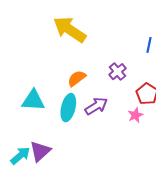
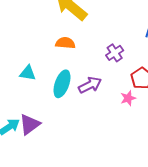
orange semicircle: (77, 78) -> (65, 43), moved, turned 36
cyan triangle: (33, 100) -> (28, 73), size x0.7

